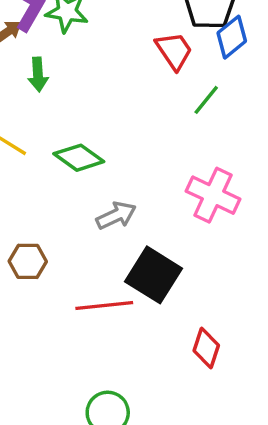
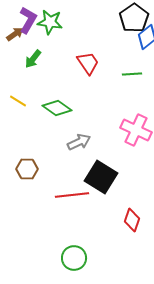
red trapezoid: (174, 51) -> (88, 63), moved
green arrow: (38, 74) -> (33, 59), turned 42
green line: (206, 100) -> (132, 74), turned 48

